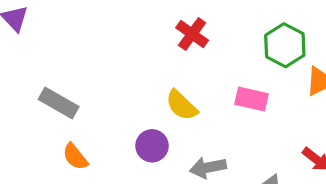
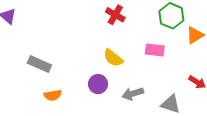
orange semicircle: (75, 157) -> (53, 95), turned -54

